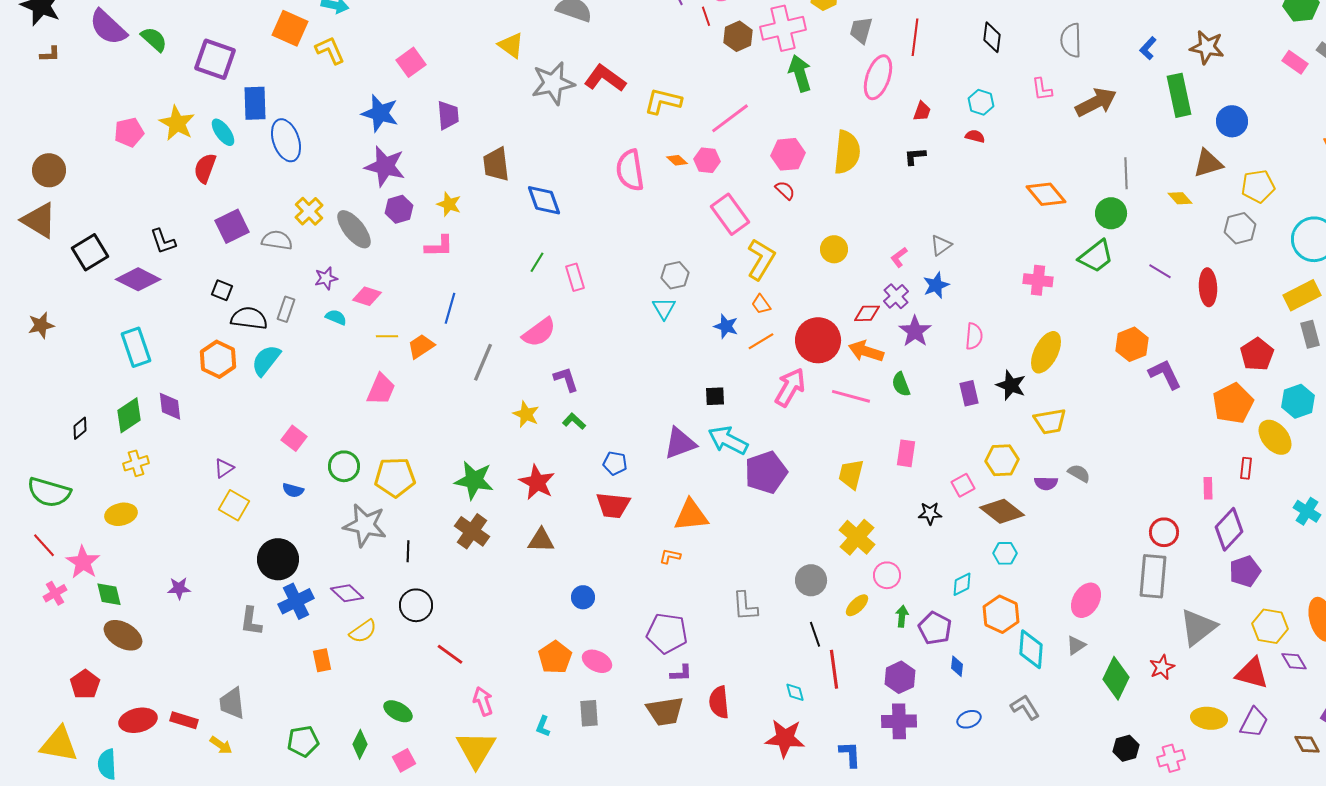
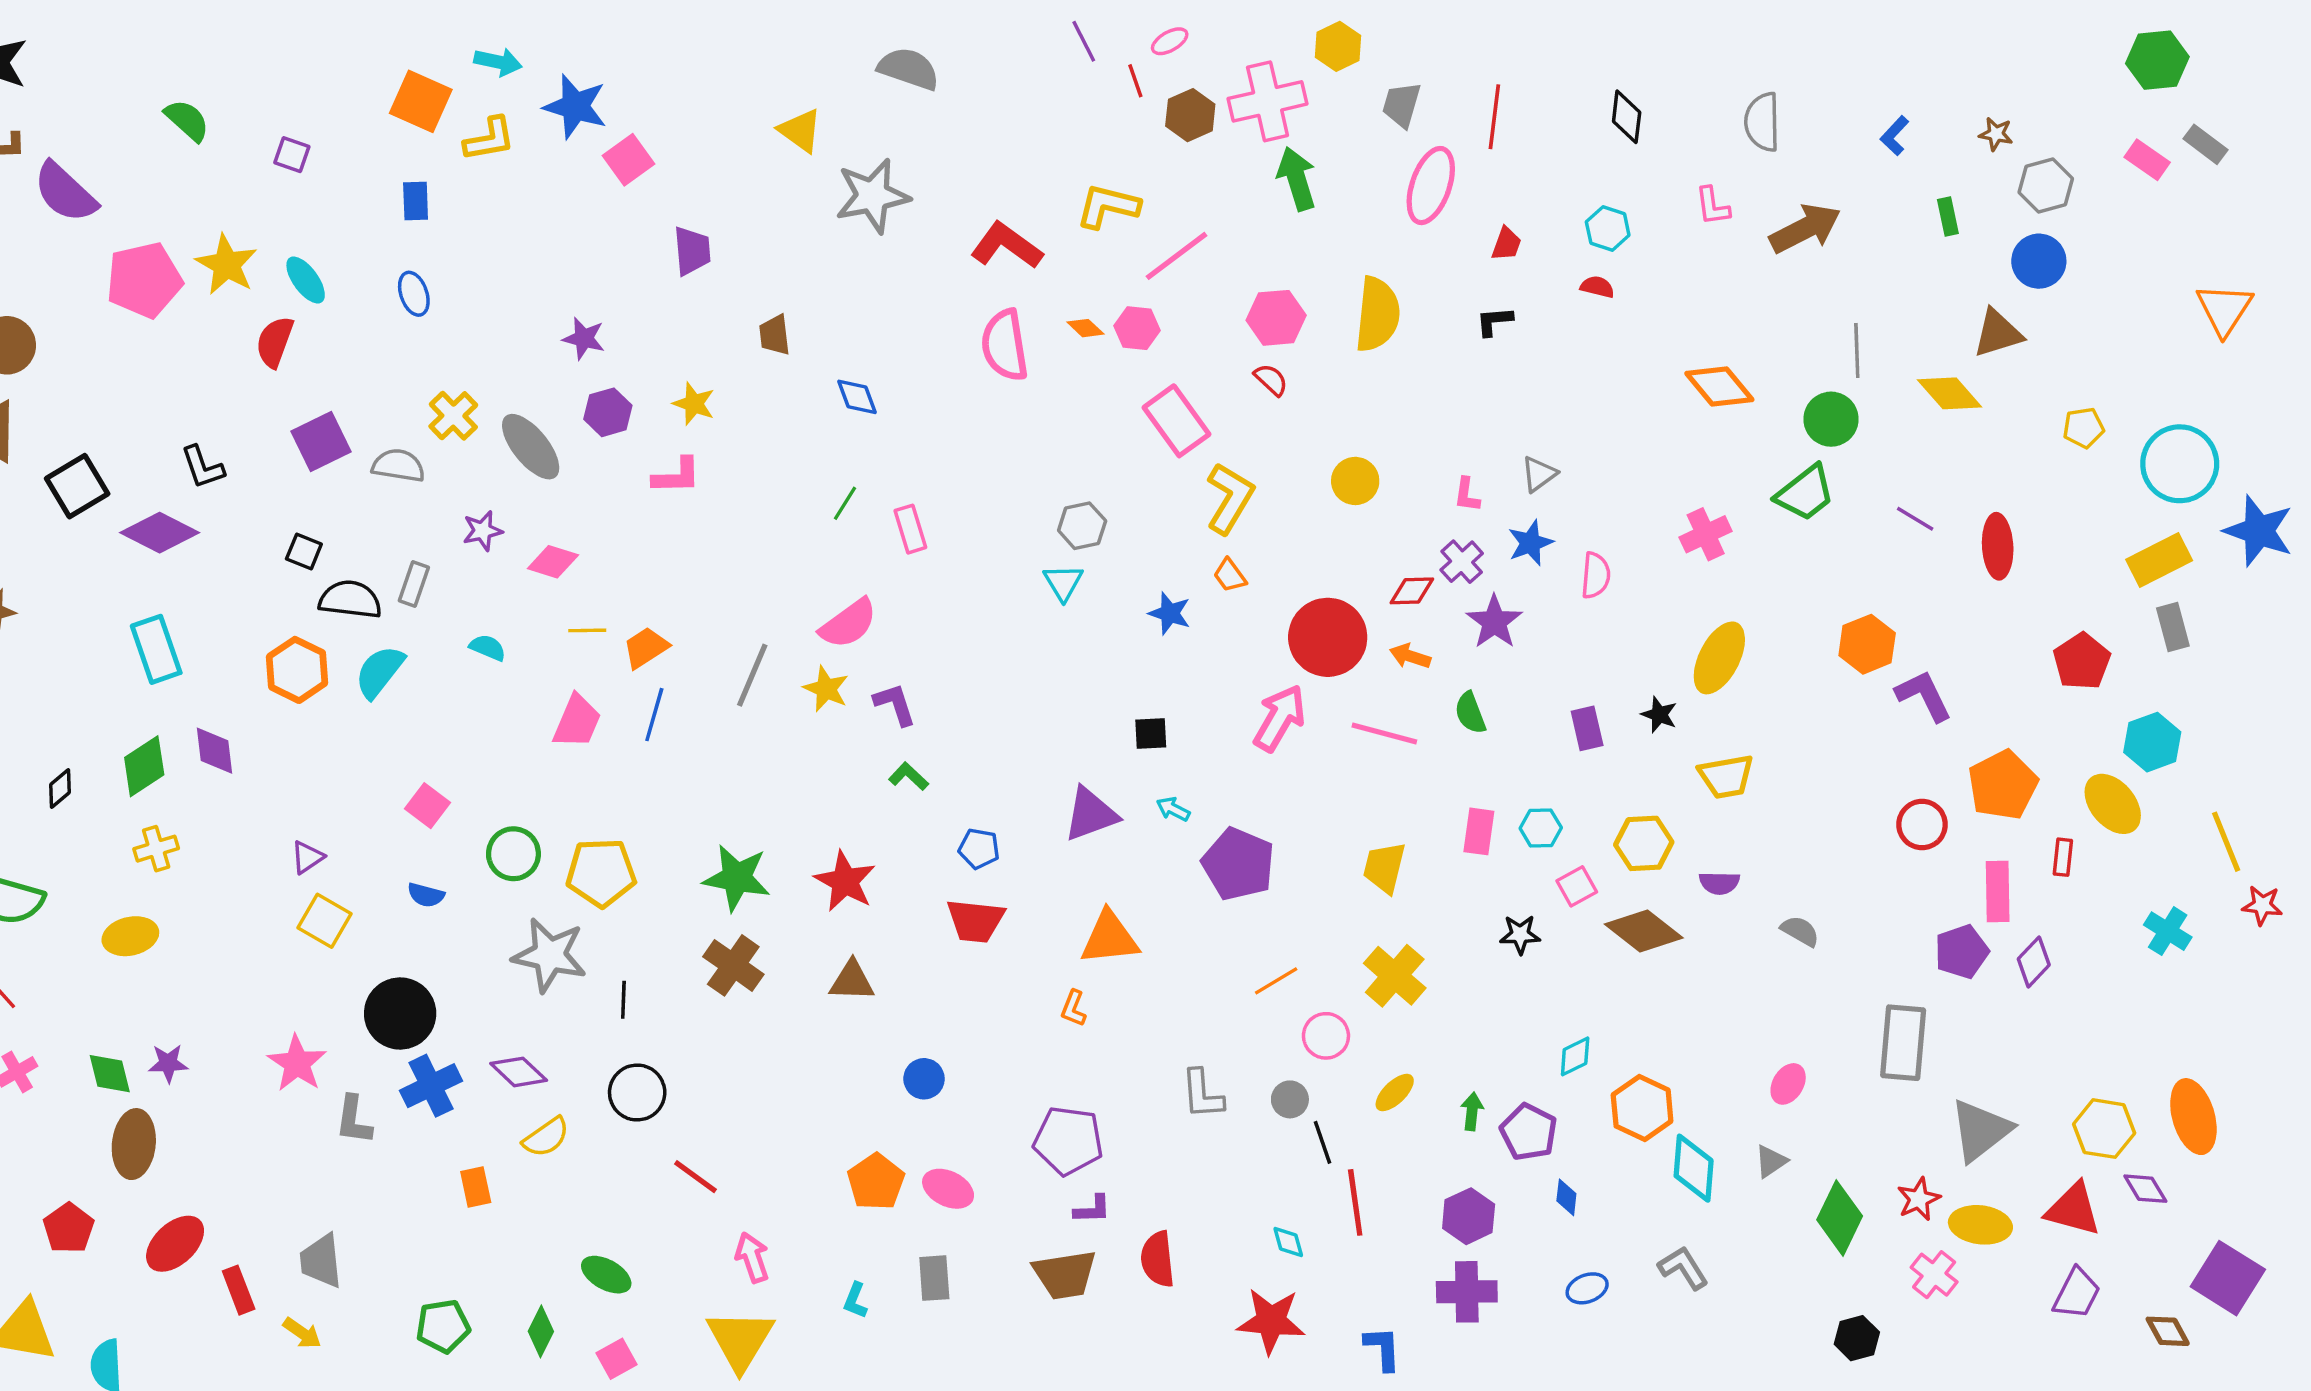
purple semicircle: (108, 27) -> (65, 192), moved
brown star: (1207, 47) -> (1996, 134), size x0.6
yellow L-shape: (330, 50) -> (489, 139), turned 104
purple square: (215, 59) -> (292, 155), size x0.5
red L-shape: (605, 78) -> (1006, 246), moved
green rectangle: (1179, 95) -> (1948, 216), size x0.5
yellow L-shape: (663, 101) -> (1108, 206), moved
blue rectangle: (255, 103) -> (416, 201), moved, size x0.7
blue star: (380, 113) -> (575, 107), moved
pink pentagon: (129, 132) -> (144, 280), size x1.5
blue ellipse: (286, 140) -> (414, 294), size x0.6
brown trapezoid: (496, 164) -> (775, 335), size x0.7
purple star: (385, 166) -> (584, 338), size x0.6
yellow pentagon: (1258, 186) -> (2084, 428), moved, size x0.7
yellow diamond: (1180, 198) -> (1950, 393), size x1.5
blue diamond: (544, 200) -> (857, 397), size x0.7
gray hexagon: (1240, 228) -> (2046, 186), moved
pink L-shape: (899, 257) -> (1467, 495), turned -45
pink cross: (1038, 280) -> (1706, 534), turned -32
blue line: (450, 308) -> (654, 715), moved
cyan semicircle: (336, 317) -> (488, 648), moved
pink semicircle: (974, 336) -> (1596, 575), moved
orange line: (761, 341) -> (1276, 981), moved
orange arrow: (866, 351) -> (1410, 656), size x0.7
black star: (1011, 385) -> (1659, 715), size x0.7
orange pentagon: (1233, 403) -> (2003, 785), moved
yellow star: (526, 414) -> (826, 689), moved
cyan arrow: (728, 440) -> (1173, 809), size x0.5
purple pentagon: (766, 472) -> (1238, 864), turned -30
gray semicircle: (1079, 473) -> (1800, 931), moved
pink rectangle: (1208, 488) -> (1998, 892), size x1.6
purple diamond: (1229, 529) -> (2034, 962), size x0.7
red circle: (1164, 532) -> (1922, 825), moved
cyan hexagon: (1005, 553) -> (1541, 828), moved
orange L-shape: (670, 556) -> (1073, 1008), turned -80
pink star: (83, 562) -> (297, 1063), moved
purple pentagon: (1245, 571) -> (1962, 952), moved
pink circle: (887, 575) -> (1326, 1036), moved
gray circle: (811, 580) -> (1290, 1099), moved, size x0.7
purple star: (179, 588) -> (168, 1063), moved
pink ellipse: (1086, 600) -> (1788, 1084), size x0.7
brown ellipse: (123, 635) -> (134, 1144), turned 66
yellow ellipse: (1209, 718) -> (1980, 1225), moved
red ellipse: (138, 720) -> (175, 1244), moved, turned -30
red rectangle: (184, 720) -> (239, 1290), turned 52
pink cross: (1171, 758) -> (1934, 1275), moved, turned -36

